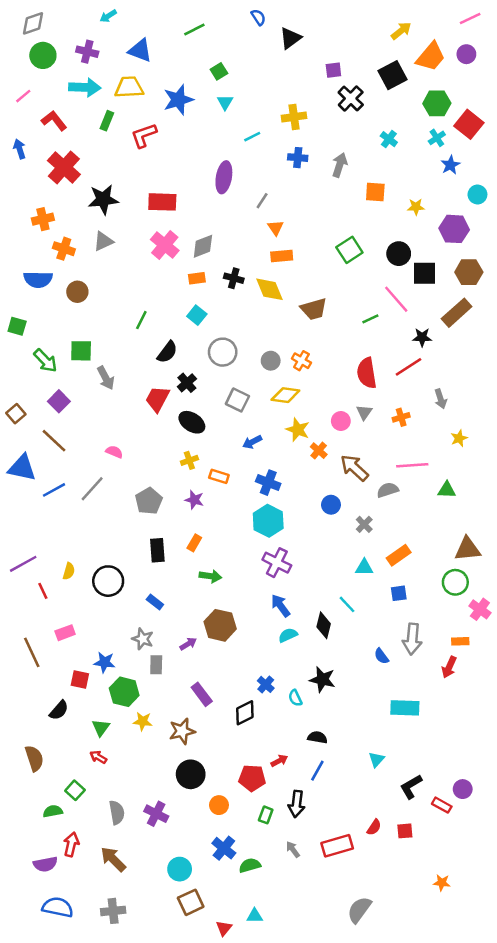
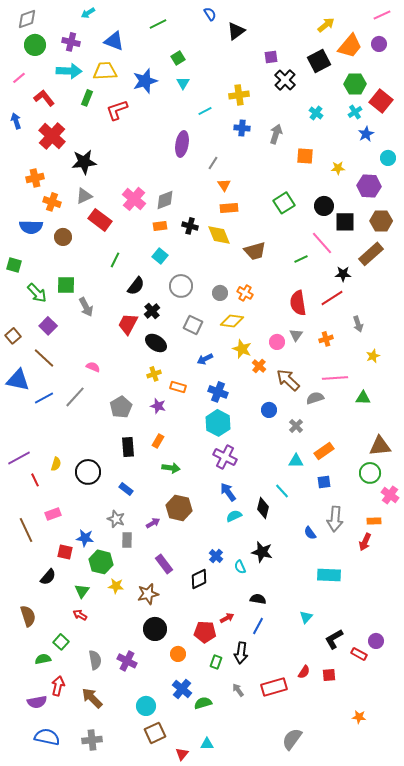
red rectangle: (162, 202) -> (100, 220), moved, turned 35

